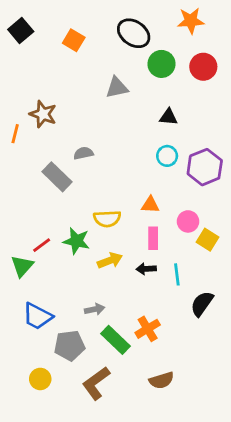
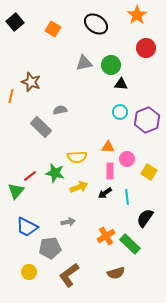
orange star: (191, 21) -> (137, 15), turned -30
green circle: (162, 64) -> (111, 65), moved
pink circle: (188, 221) -> (127, 159), moved
black arrow: (146, 269) -> (105, 193), turned -32
green rectangle: (116, 340) -> (130, 244), moved

